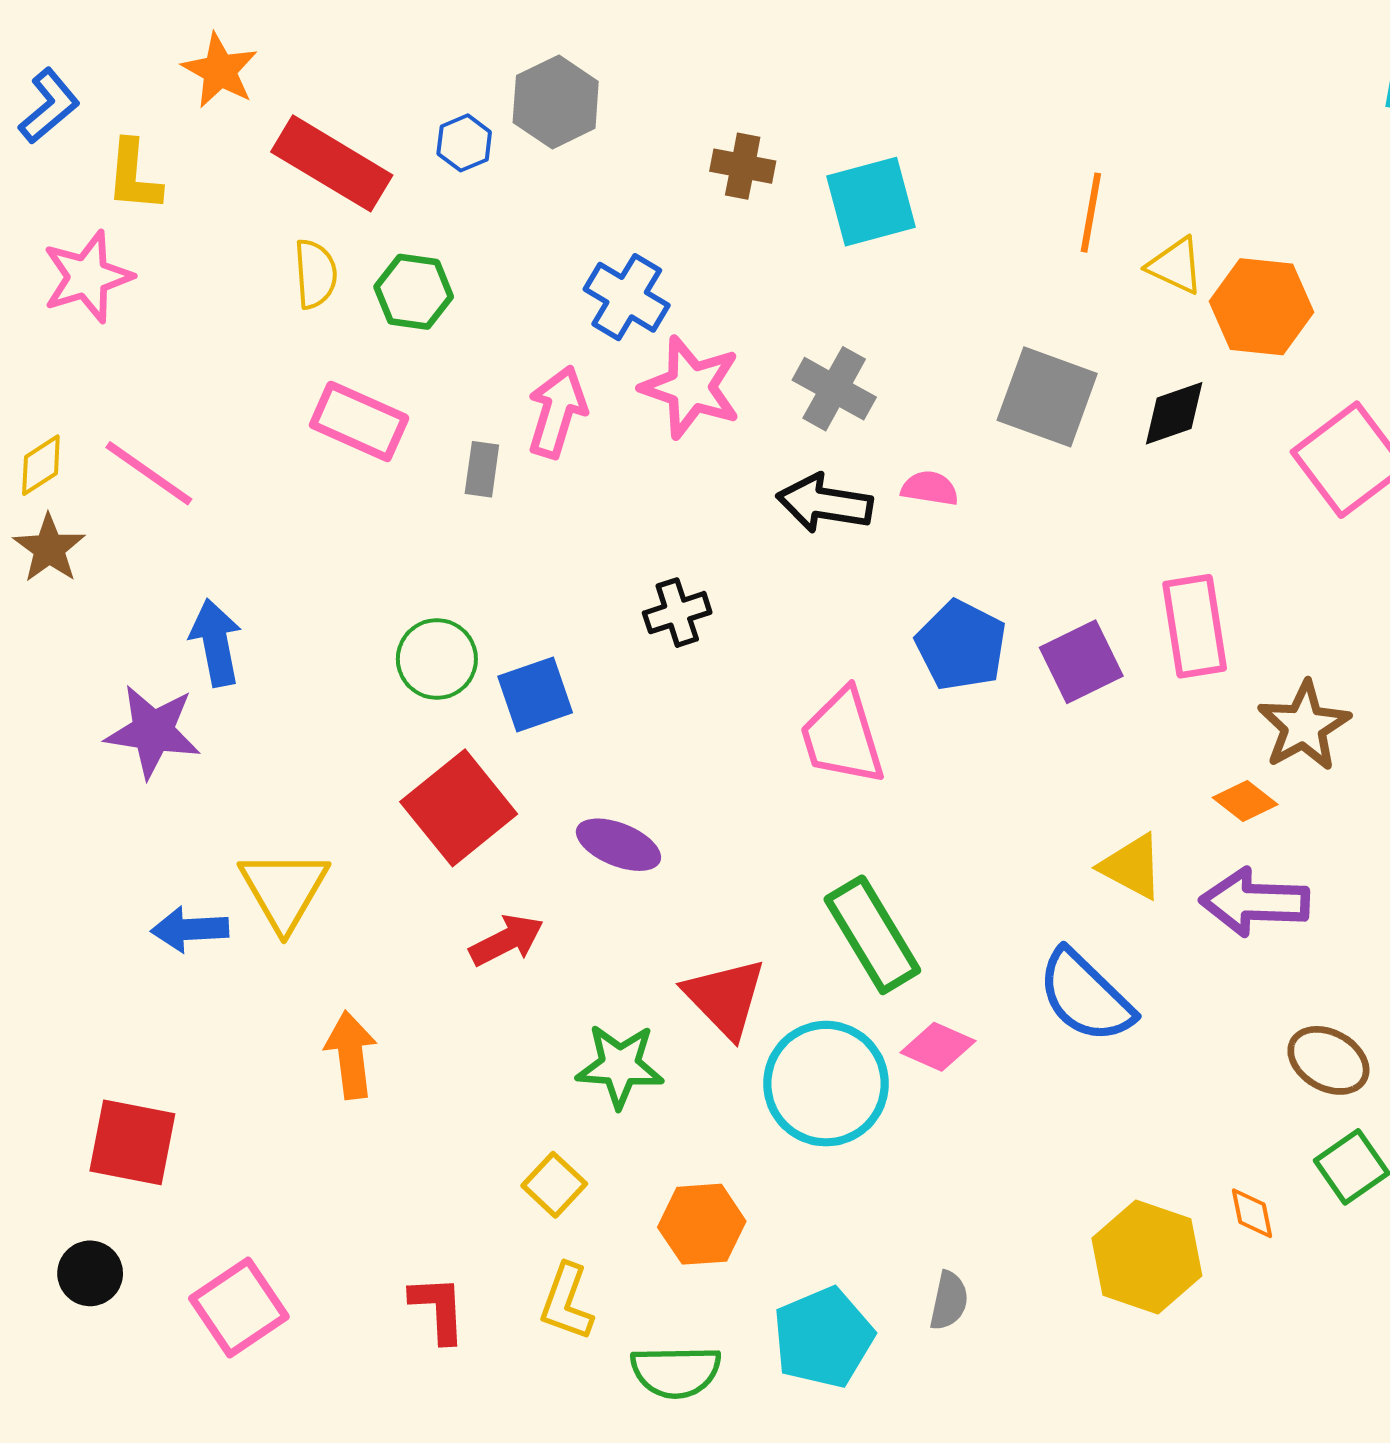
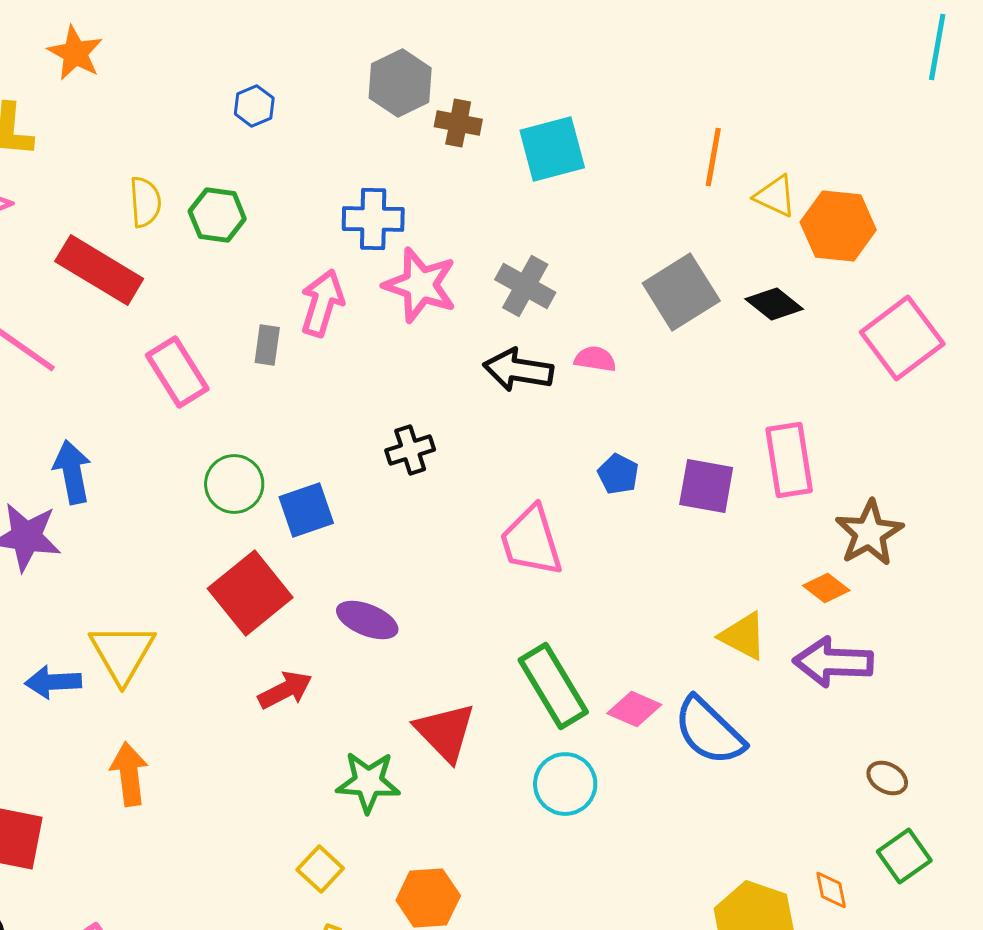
gray hexagon: (556, 102) -> (400, 83), moved
red rectangle: (332, 163) -> (99, 270), moved
blue cross: (627, 297) -> (373, 219), turned -30
gray square: (1047, 397) -> (681, 292), turned 38
black diamond: (1174, 413) -> (774, 304), turned 58
pink rectangle: (359, 421) -> (177, 372), moved, turned 34
blue pentagon: (961, 645) -> (618, 474), size x0.6
purple square: (1081, 662) -> (706, 486), turned 36
pink diamond: (938, 1047) -> (634, 709), moved
orange arrow: (351, 1055) -> (129, 774), moved
brown ellipse: (1328, 1060) -> (887, 778), size x0.7
cyan circle: (826, 1084) -> (565, 784), moved, size x0.7

